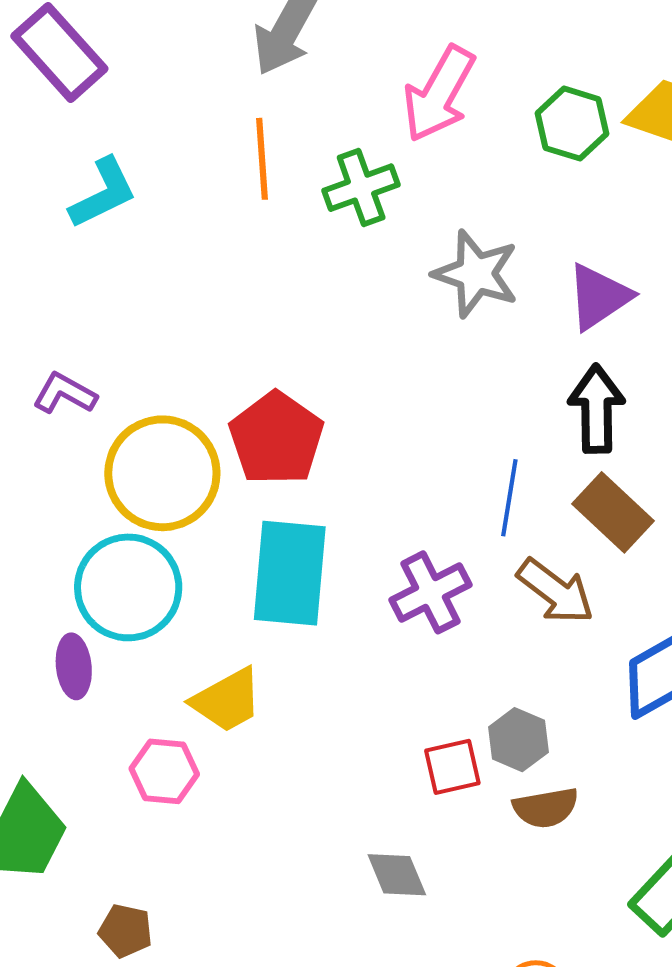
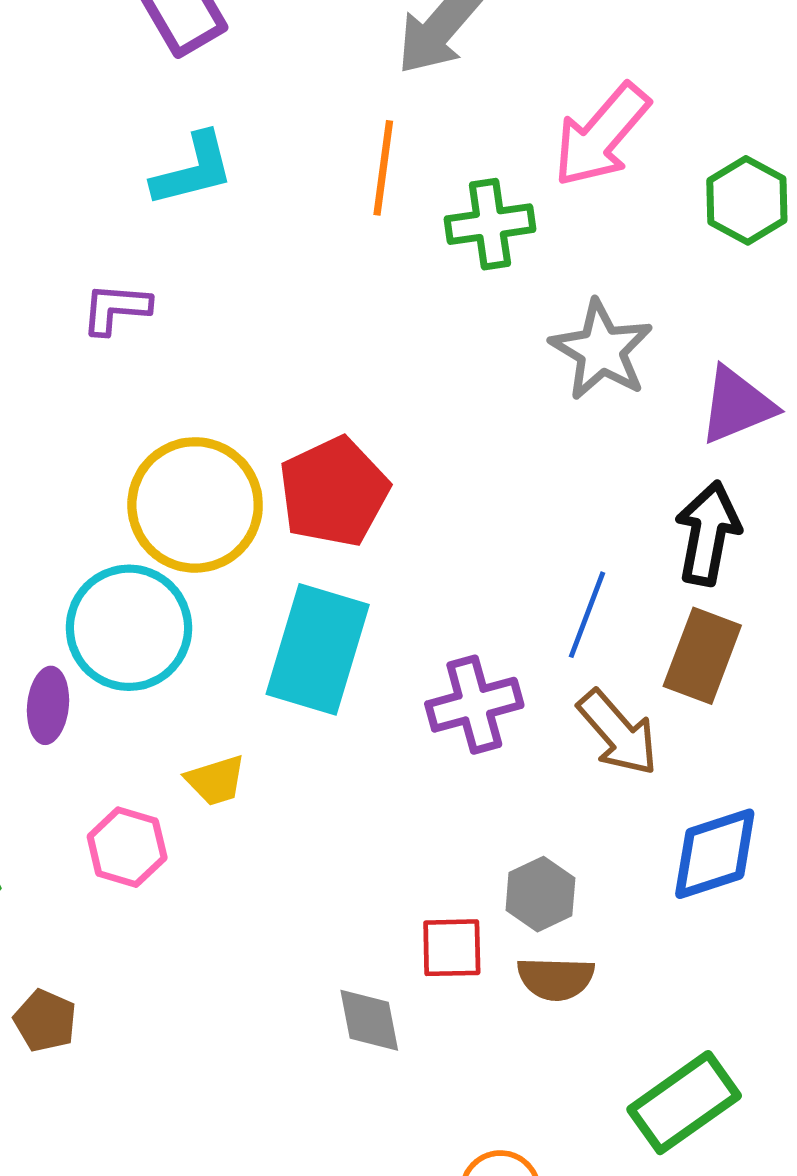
purple L-shape: (65, 393) -> (116, 309), moved, turned -36
brown rectangle: (613, 512) -> (702, 656), turned 56
yellow trapezoid: (227, 700) -> (216, 780), size x0.7
red square: (452, 767) -> (452, 948), moved

